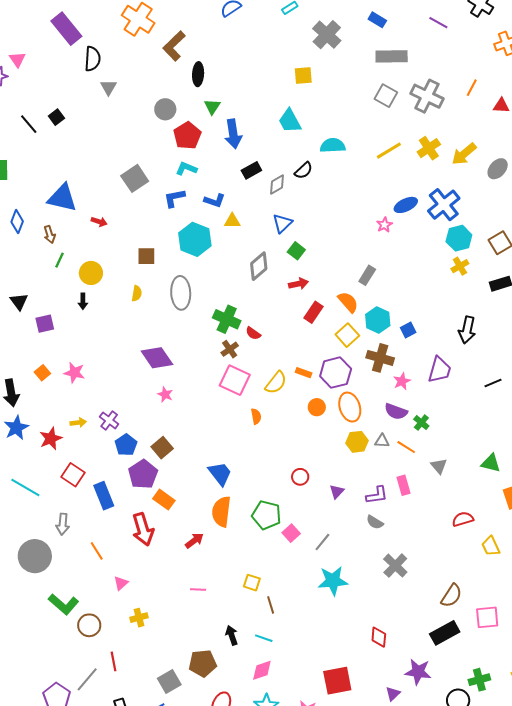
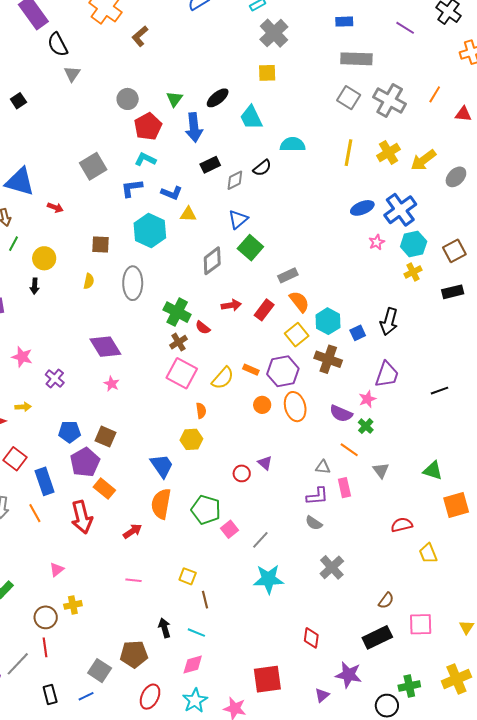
blue rectangle: (377, 20) -> (344, 22), turned -36
gray cross: (327, 35) -> (274, 33), moved
brown L-shape: (174, 46) -> (140, 36), size x0.7
black semicircle: (92, 59) -> (58, 45), turned 145
black ellipse: (198, 74) -> (218, 98), moved, turned 45
yellow line: (389, 151) -> (348, 153), turned -52
pink star: (384, 225) -> (377, 242), moved
green square: (296, 251) -> (250, 248), size x1.4
gray rectangle: (367, 275) -> (288, 275), moved, turned 30
red arrow: (298, 284) -> (231, 305), moved
black arrow: (467, 330) -> (389, 322), moved
pink star: (402, 381) -> (367, 399), moved
purple cross: (109, 420) -> (55, 379), moved
gray triangle: (382, 441) -> (323, 467), moved
yellow hexagon: (357, 442) -> (191, 439), moved
blue pentagon: (126, 445) -> (70, 432), turned 30
brown square: (162, 448) -> (105, 437), turned -30
purple triangle: (337, 492) -> (265, 463), moved, turned -35
orange line: (97, 551) -> (35, 513), moved
brown semicircle: (451, 596) -> (386, 601), size x0.7
brown circle: (89, 625) -> (46, 617), moved
gray square: (169, 682) -> (100, 671), turned -30

